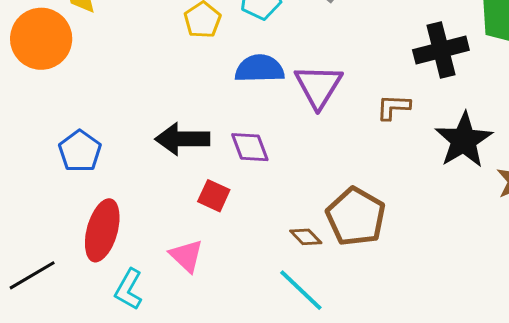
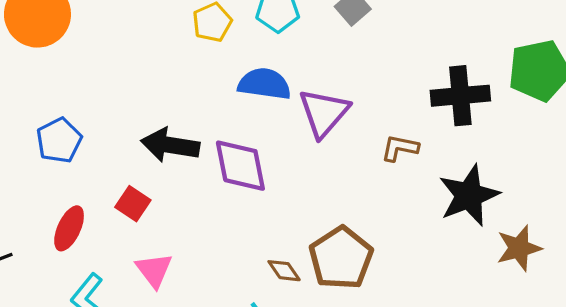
purple diamond: (250, 147) -> (240, 166), size x1.4
red square: (214, 196) -> (133, 204), moved
red ellipse: (102, 230) -> (69, 228), size x0.7

